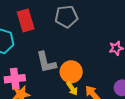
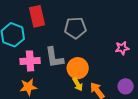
gray pentagon: (66, 17) -> (75, 28), moved
pink cross: (15, 79) -> (30, 61), moved

